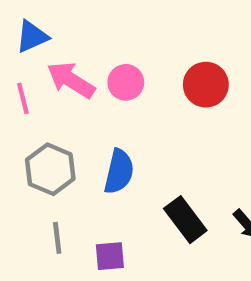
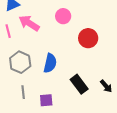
pink circle: (126, 82) -> (63, 16), moved
red circle: (206, 85) -> (88, 38), moved

